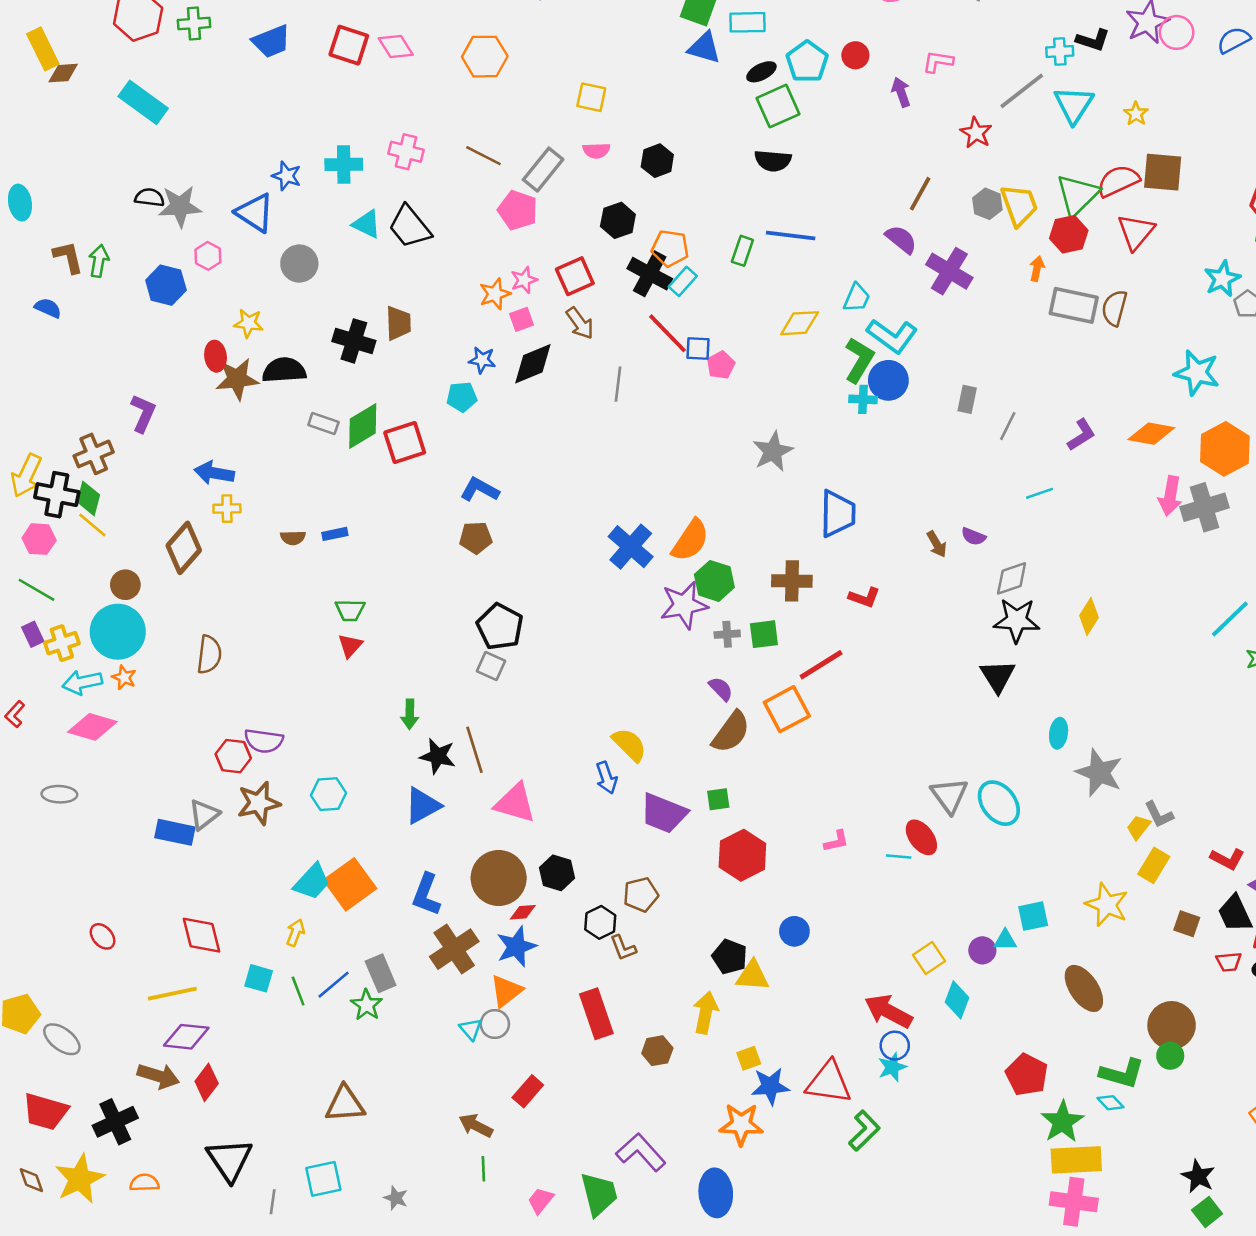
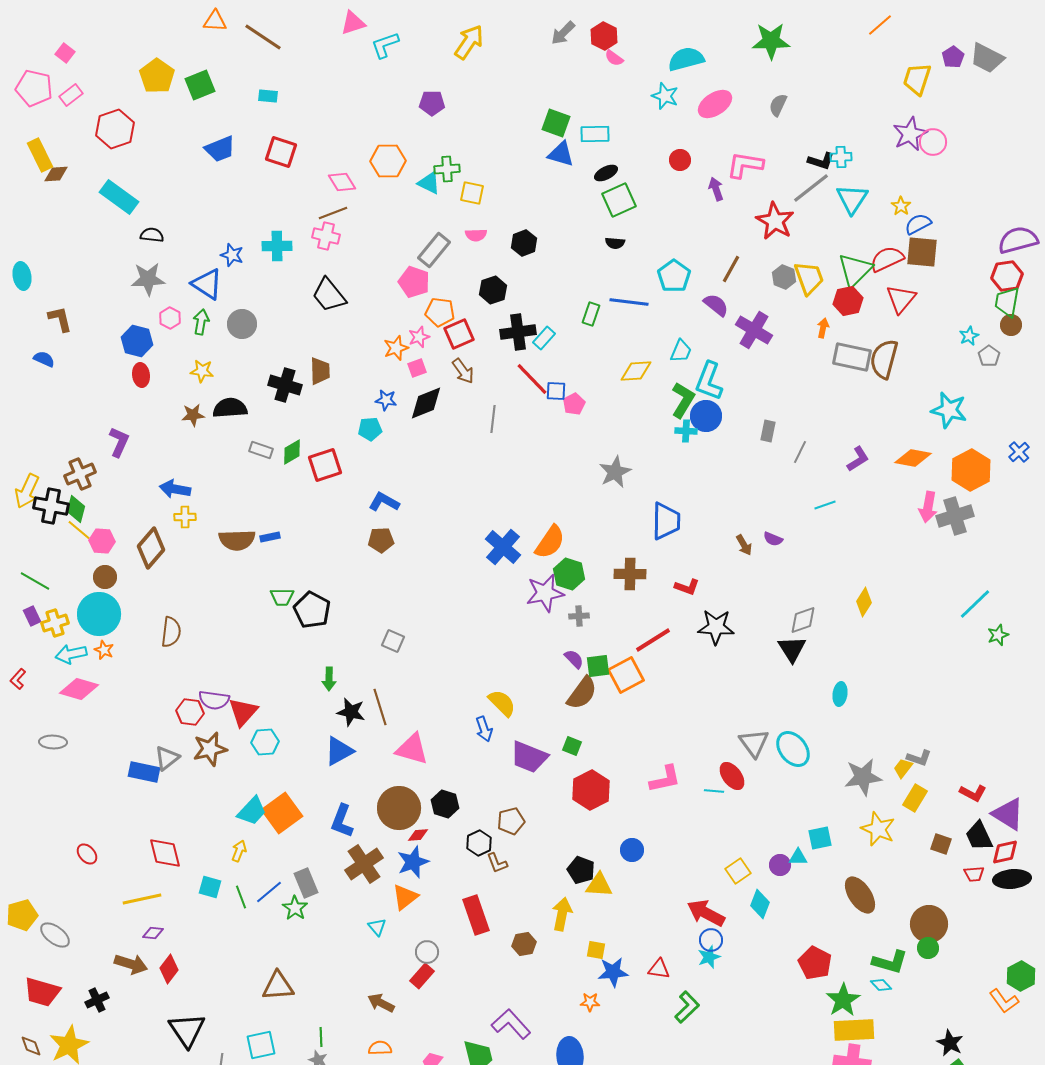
green cross: (194, 24) -> (447, 169), moved
black L-shape: (1093, 40) -> (821, 161), moved
blue semicircle: (1234, 40) -> (918, 224), moved
pink diamond: (396, 46) -> (342, 182), moved
cyan pentagon: (807, 62) -> (674, 276), moved
pink L-shape: (938, 62) -> (745, 165), size x1.5
red star: (976, 133) -> (775, 221), size x1.5
brown line: (483, 156) -> (333, 213), moved, turned -48
black semicircle: (773, 161) -> (615, 243), size x0.7
black semicircle: (149, 197) -> (152, 235), moved
cyan triangle: (367, 224) -> (429, 183), moved
orange pentagon: (670, 248) -> (440, 312), moved
green arrow: (99, 261) -> (201, 322), moved
black cross: (650, 274) -> (518, 332), turned -36
cyan star: (1222, 279) -> (969, 336), size x0.7
brown semicircle: (1114, 308) -> (884, 359), size x1.4
cyan L-shape: (892, 336) -> (709, 381), turned 75
red ellipse: (216, 356) -> (141, 375), moved
brown star: (237, 379) -> (193, 415), size x0.7
green diamond: (363, 426) -> (292, 452), size x0.7
brown semicircle: (293, 538) -> (237, 540), size x1.8
pink hexagon: (39, 539) -> (102, 541), moved
gray diamond: (1012, 578) -> (803, 620), moved
black star: (1017, 620) -> (716, 627), moved
black pentagon: (500, 627) -> (312, 610), moved
green square: (764, 634) -> (598, 666), moved
red triangle: (350, 646) -> (243, 712), moved, size x1.5
gray star: (1099, 773) -> (863, 777), moved, turned -30
green square: (718, 799) -> (572, 746), turned 30
gray L-shape: (1159, 815) -> (919, 758), turned -45
pink L-shape: (836, 841) -> (665, 779), size x1.6
gray circle: (495, 1024) -> (427, 952), moved
purple diamond: (186, 1037) -> (153, 933), size x0.6
yellow square: (749, 1058) -> (596, 950), turned 30
red triangle: (829, 1082) -> (659, 969), size x0.6
black cross: (115, 1122) -> (97, 1000), size x0.7
orange star: (741, 1124) -> (590, 1002), size x0.6
green line: (483, 1169) -> (321, 1037), moved
orange semicircle: (144, 1183) -> (380, 1048), moved

